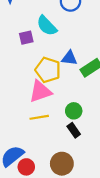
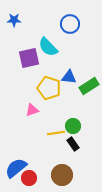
purple square: (26, 38) -> (29, 58), size x1.5
pink triangle: (40, 91) -> (32, 110), moved, size x0.6
yellow line: (39, 117) -> (56, 133), moved

